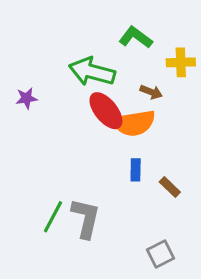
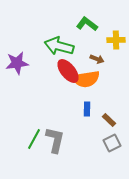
purple star: (26, 98) -> (17, 63), size x1.6
gray square: (161, 254) -> (112, 143), moved

